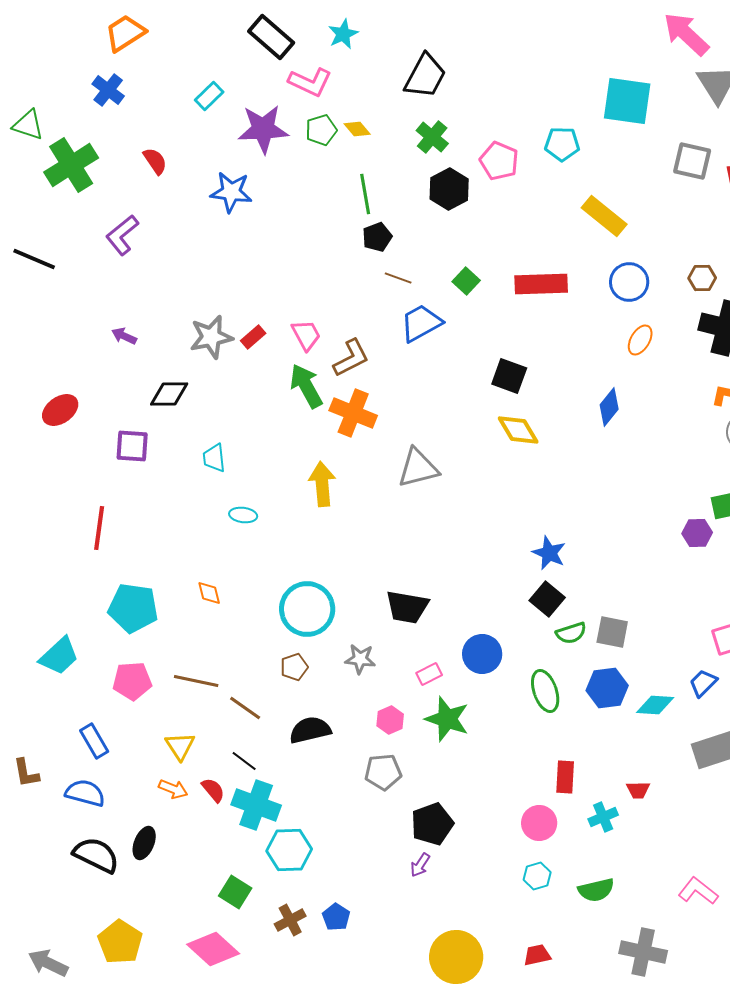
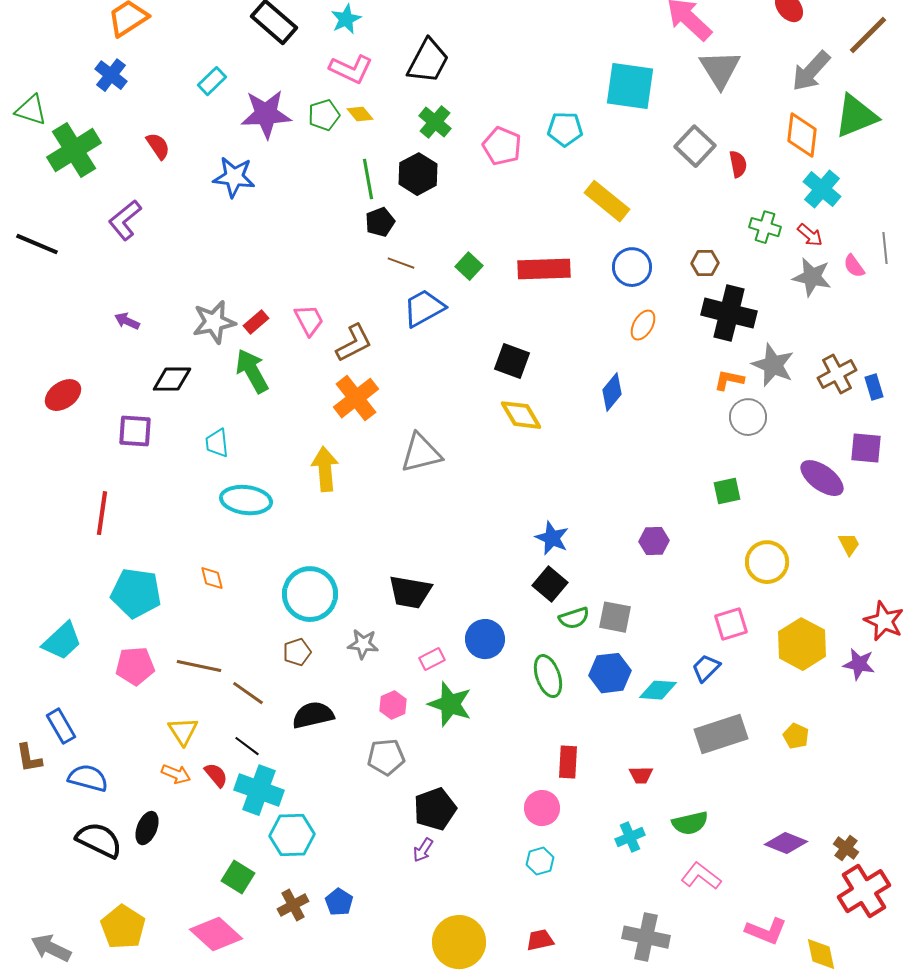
pink L-shape: (310, 82) -> (351, 69), moved
gray square: (692, 161) -> (695, 146), turned 30
black hexagon: (449, 189) -> (418, 174), moved
green arrow: (306, 386) -> (252, 371), moved
orange cross: (353, 413) -> (356, 398), turned 30
cyan ellipse: (243, 515) -> (246, 500), size x1.8
purple hexagon: (697, 533) -> (654, 541), moved
blue rectangle: (94, 741) -> (61, 726), moved
cyan cross: (603, 817) -> (630, 837), moved
green semicircle: (596, 890) -> (690, 823), moved

